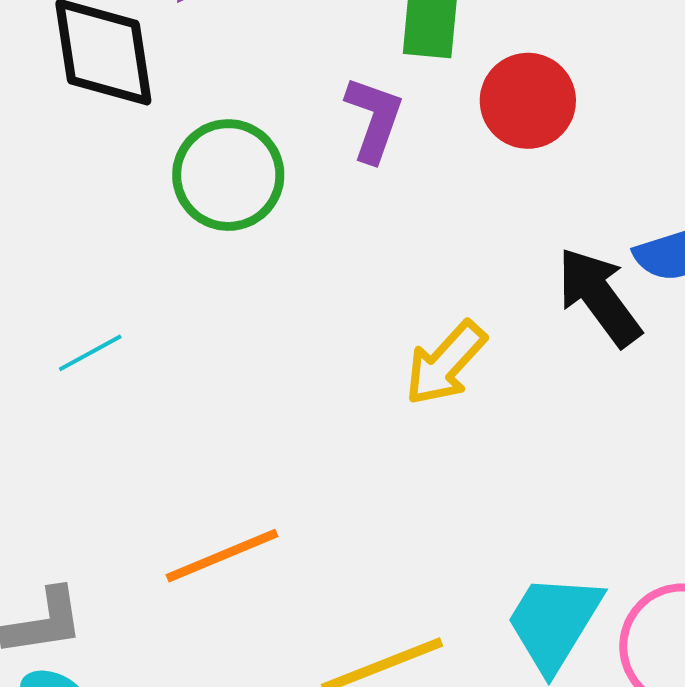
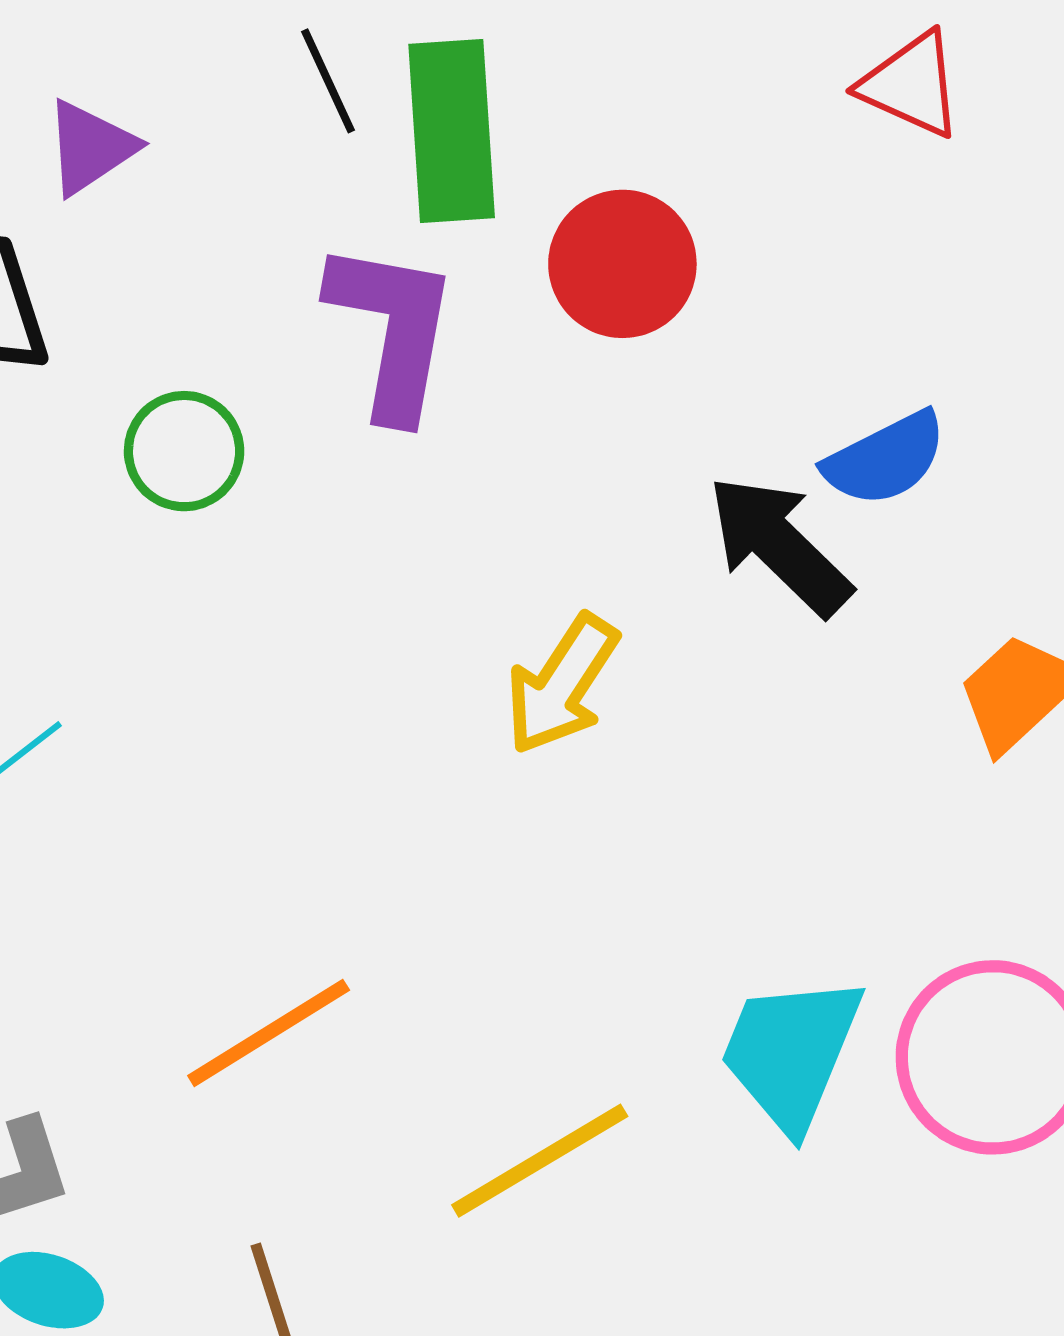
purple L-shape: (374, 119) -> (392, 330), size x1.4
green circle: (228, 175) -> (184, 451), size x0.7

